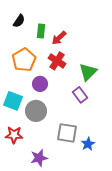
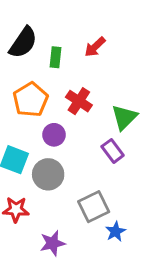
black semicircle: (19, 21) -> (23, 42), size x1.6
red arrow: (59, 38) -> (95, 47), moved
gray square: (67, 133) -> (94, 207), turned -35
blue star: (88, 144) -> (116, 232), moved

